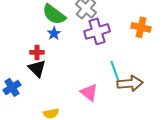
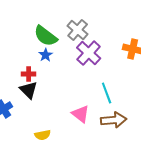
purple cross: (97, 31) -> (89, 53), turned -30
brown arrow: (130, 83) -> (114, 120), moved

